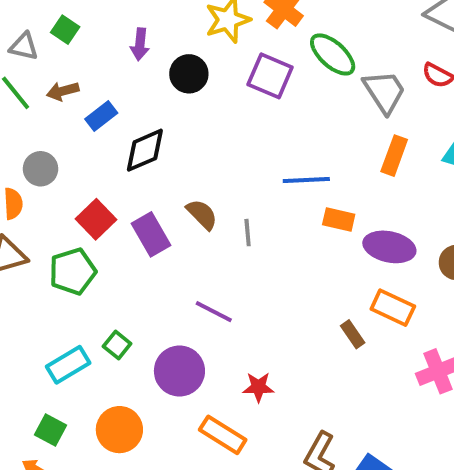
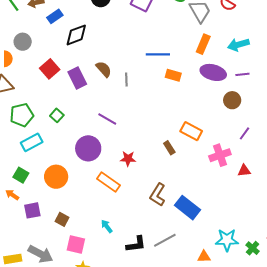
purple ellipse: (389, 247) -> (213, 72), moved
green pentagon: (73, 271) -> (22, 115), moved
orange rectangle: (393, 308) -> (191, 131), moved
brown rectangle: (353, 334) -> (169, 148), moved
green square: (117, 345) -> (57, 115), moved

